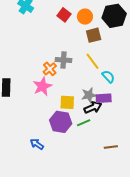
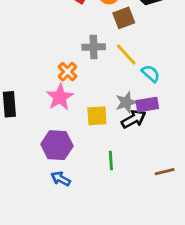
gray cross: (63, 60) -> (94, 47), moved
purple hexagon: (61, 122) -> (57, 145), moved
green line: (84, 123) -> (111, 160), moved, turned -64

